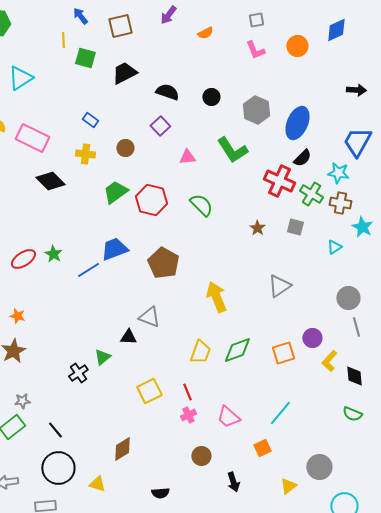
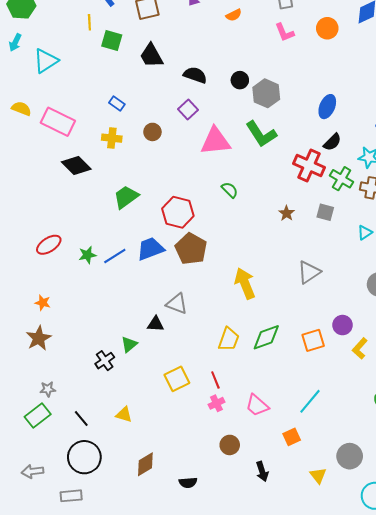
black trapezoid: (124, 73) -> (151, 56), turned -92
gray hexagon: (256, 110) -> (266, 93), moved
blue ellipse: (297, 123) -> (327, 107), size x0.7
pink triangle: (187, 157) -> (215, 141), size x1.8
green trapezoid: (115, 192) -> (126, 197), moved
red hexagon: (151, 200) -> (178, 212), moved
green semicircle: (201, 205) -> (230, 190), size x0.7
blue trapezoid: (114, 249) -> (150, 249), moved
green star: (53, 254) -> (87, 255), moved, turned 30
brown diamond: (122, 449) -> (145, 464), moved
yellow triangle: (97, 484) -> (124, 414), moved
yellow triangle: (288, 486) -> (318, 475), turned -30

